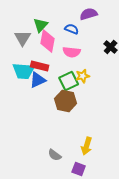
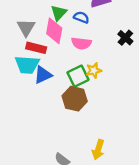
green triangle: (41, 25) -> (59, 13), moved
red rectangle: (40, 66) -> (36, 48), moved

